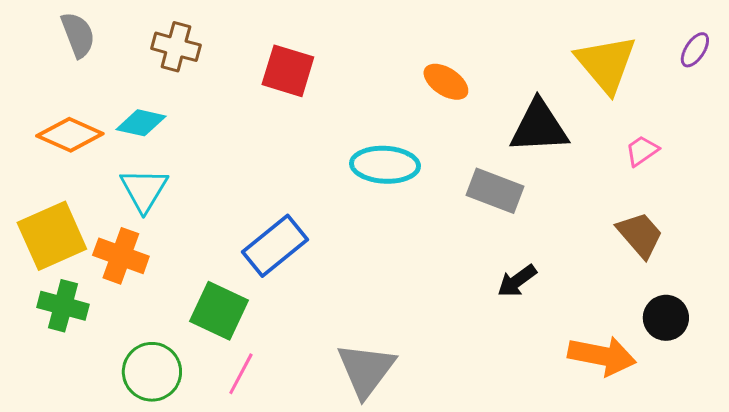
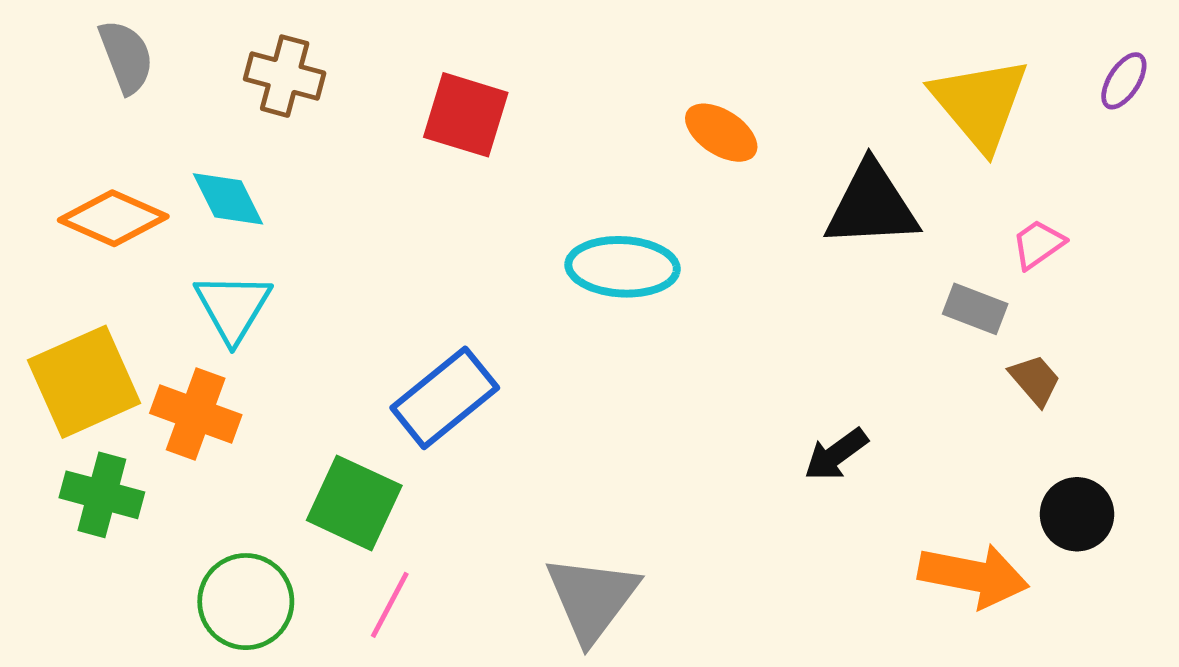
cyan diamond: (141, 123) -> (228, 199), turned 51
gray rectangle: (495, 191) -> (975, 309), moved, size x0.7
brown trapezoid: (640, 235) -> (1035, 380), size x0.7

